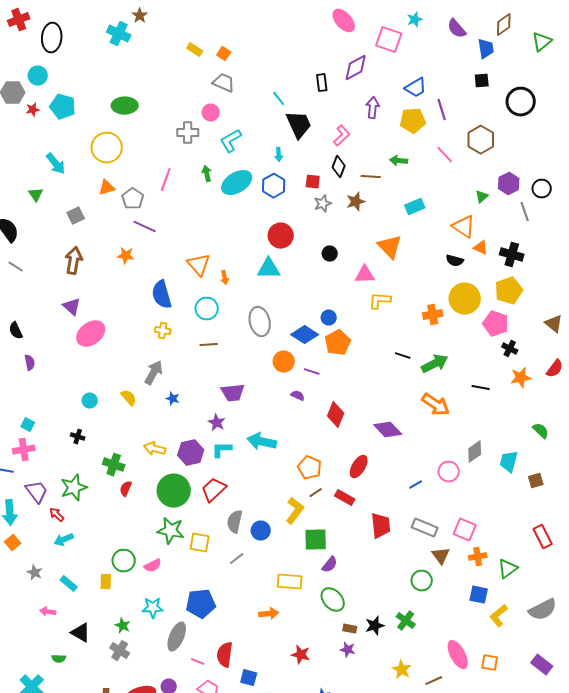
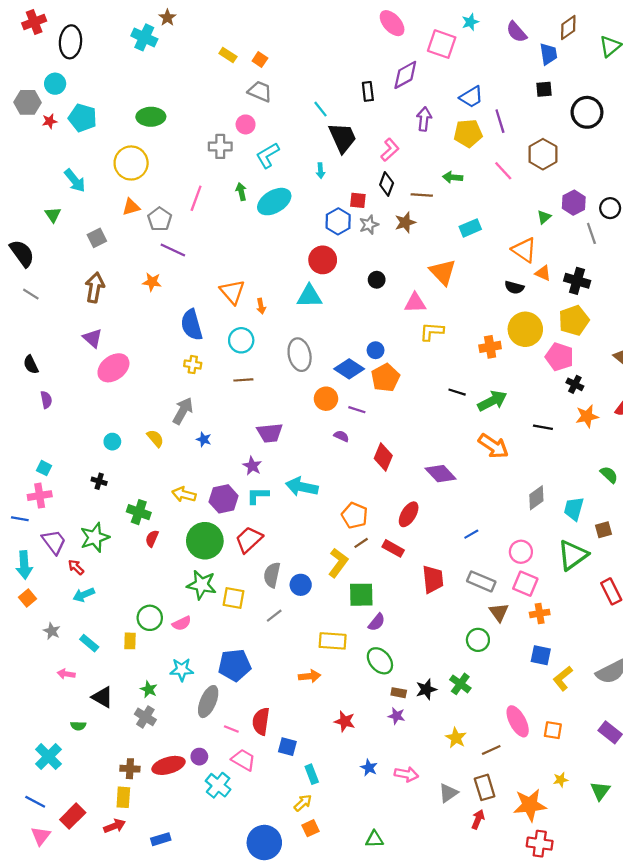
blue hexagon: (274, 186) -> (338, 221), moved
pink circle: (449, 472) -> (521, 552), moved
green triangle: (508, 569) -> (573, 555), moved, size x1.4

